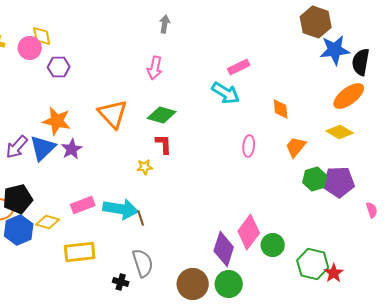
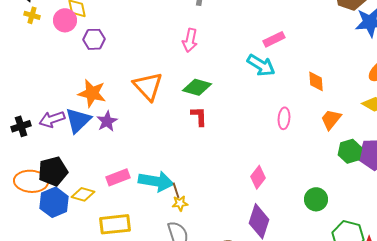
purple arrow: (17, 147) -> (52, 119), turned 30
yellow star: (145, 167) -> (180, 203), moved
pink diamond: (249, 232) -> (258, 177), moved, size x0.7
green circle: (273, 245) -> (316, 199), moved

